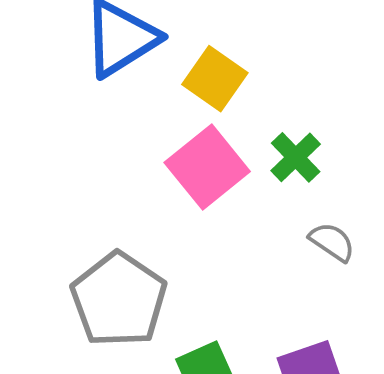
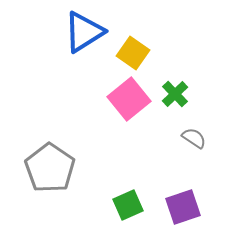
gray pentagon: (119, 300) -> (50, 168), moved

